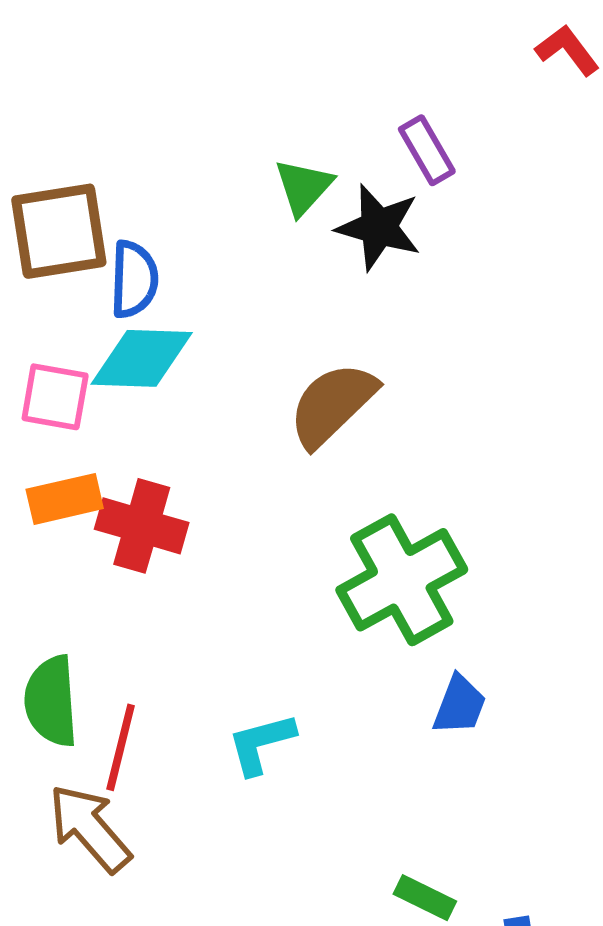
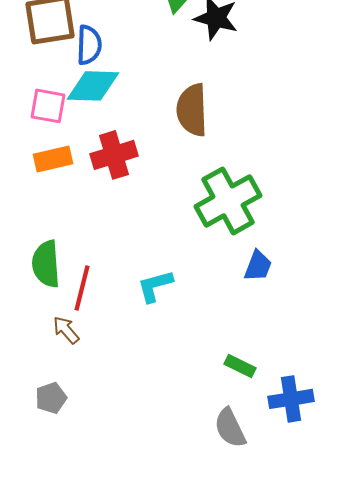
brown semicircle: (332, 405) -> (192, 110), turned -48
red cross: (142, 526) -> (114, 155), moved, turned -33
brown arrow: (90, 828) -> (66, 330), size x0.6

